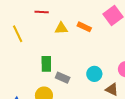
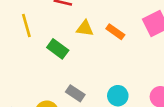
green rectangle: (46, 64) -> (58, 49), moved, turned -63

